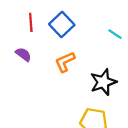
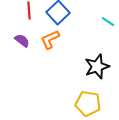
orange L-shape: (65, 62) -> (50, 40), moved

